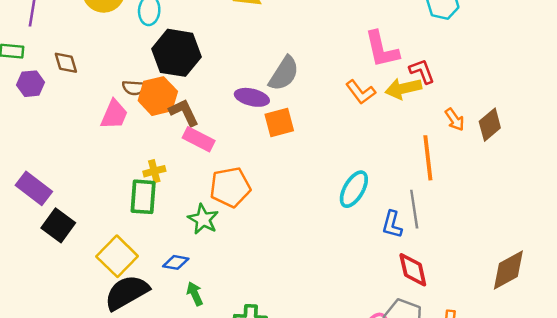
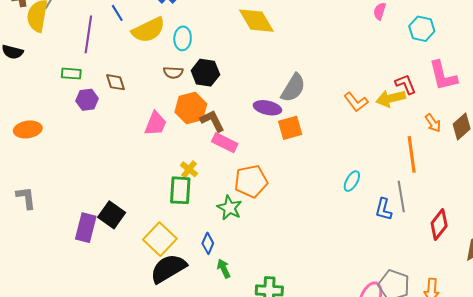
pink L-shape: (382, 49) -> (443, 76), moved
black hexagon: (176, 53) -> (205, 73), size x0.7
brown semicircle: (134, 88) -> (173, 72), moved
yellow cross: (154, 171) -> (189, 169), turned -36
purple rectangle: (34, 188) -> (86, 228), moved, turned 68
cyan ellipse: (354, 189) -> (352, 181), size x0.7
blue diamond: (176, 262) -> (208, 243), turned -75
red diamond: (413, 270) -> (439, 225), moved, turned 52

